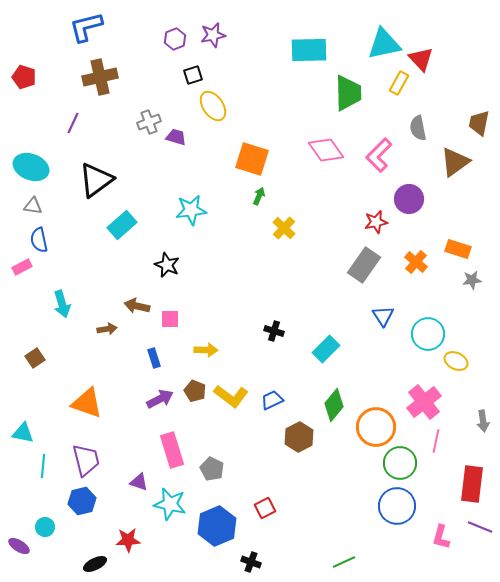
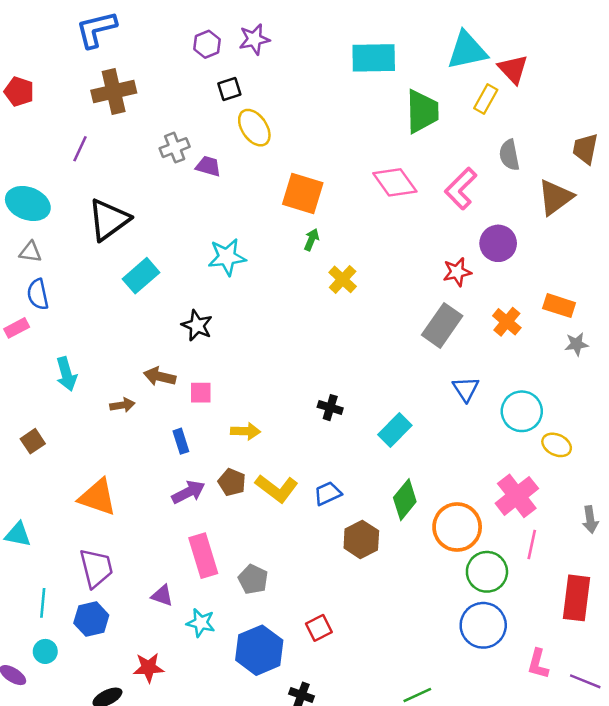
cyan line: (43, 466) -> (43, 603), moved
cyan star: (170, 504) -> (201, 623), size x0.7
purple line: (480, 527) -> (585, 681), moved

